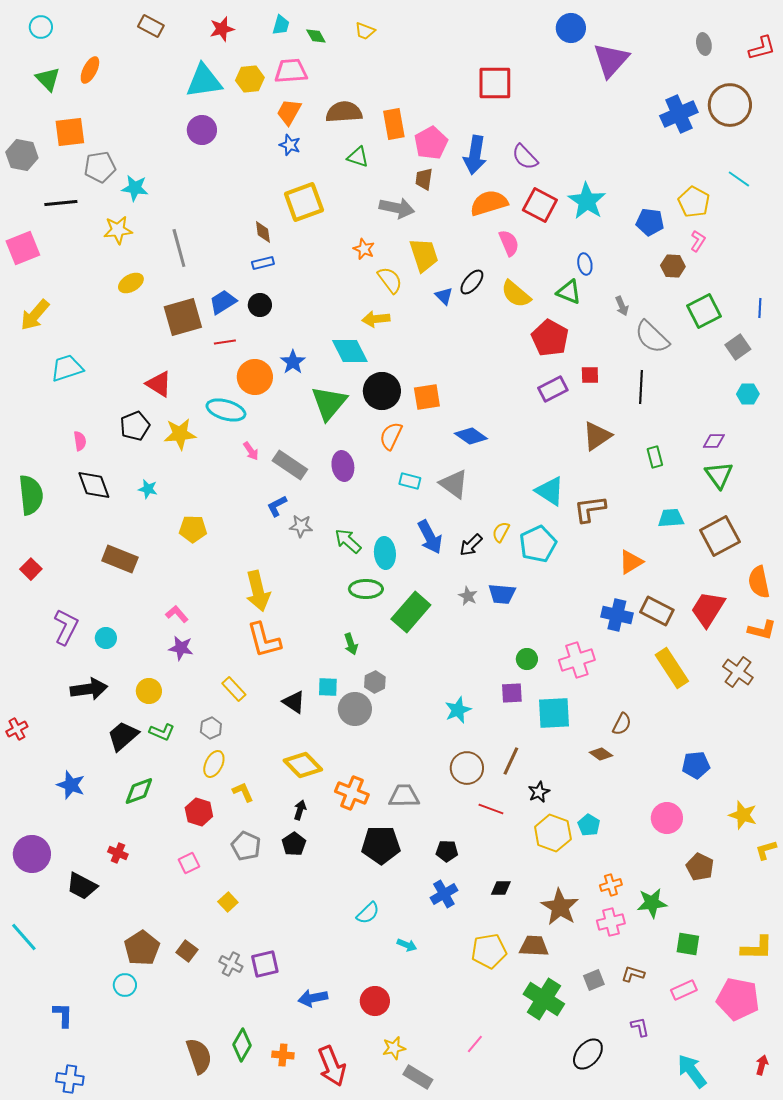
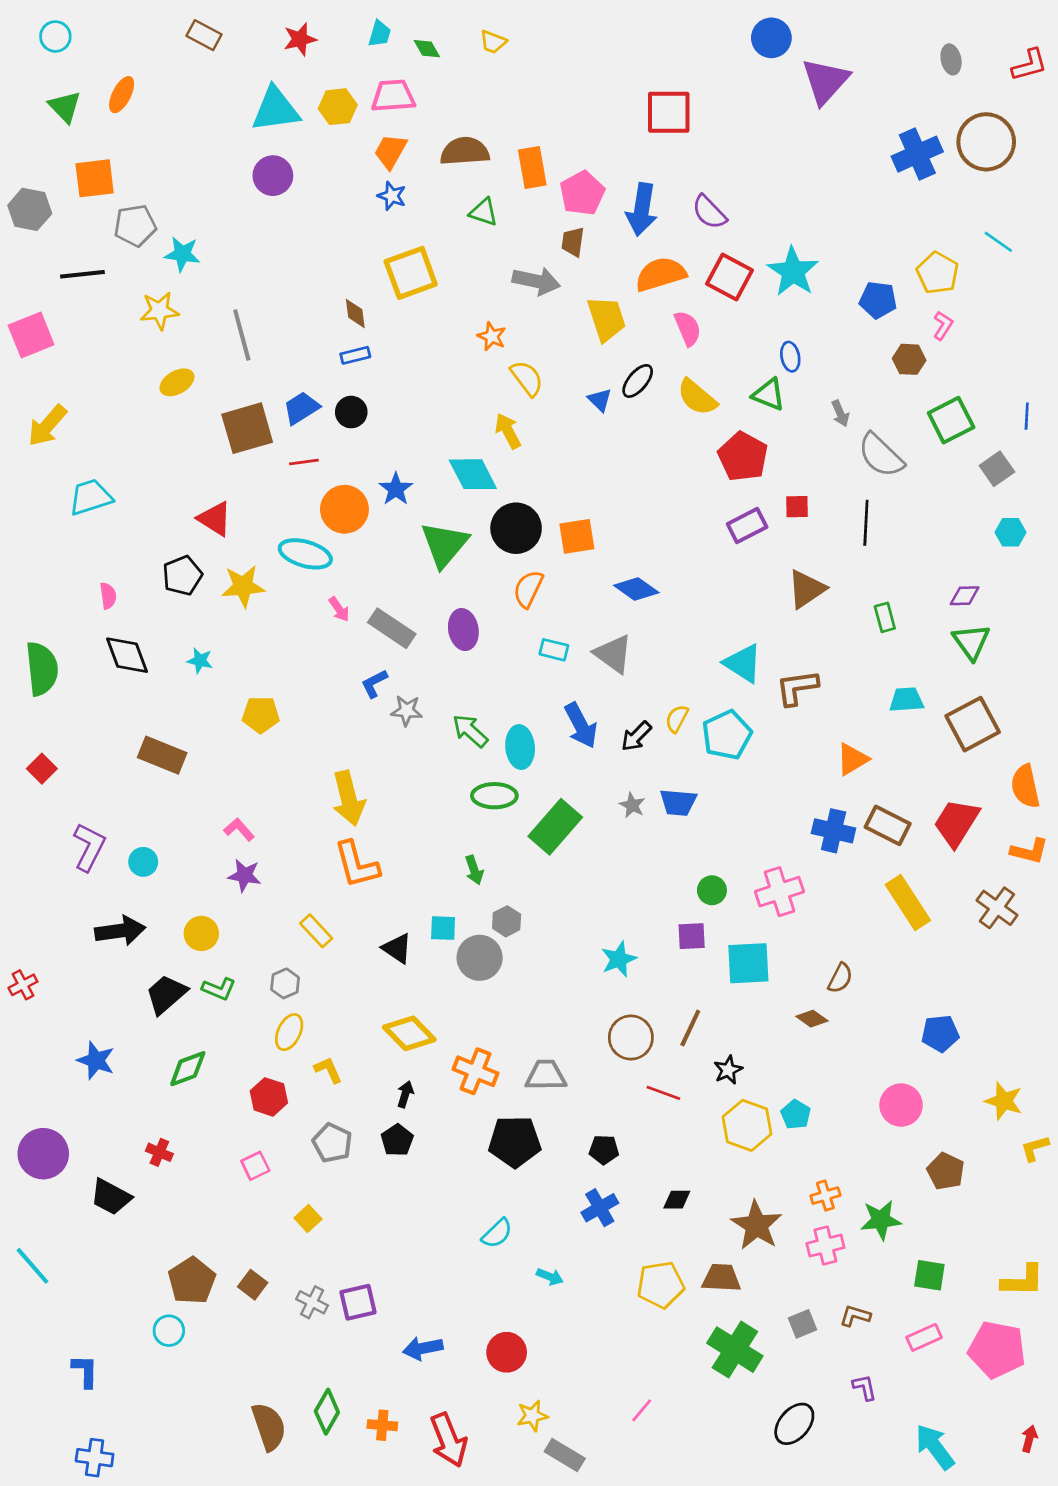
yellow trapezoid: (424, 255) -> (607, 319), moved
yellow arrow: (376, 319) -> (508, 431), turned 68

